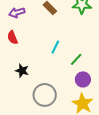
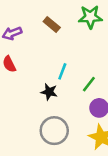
black star: (22, 71) -> (49, 92), moved

